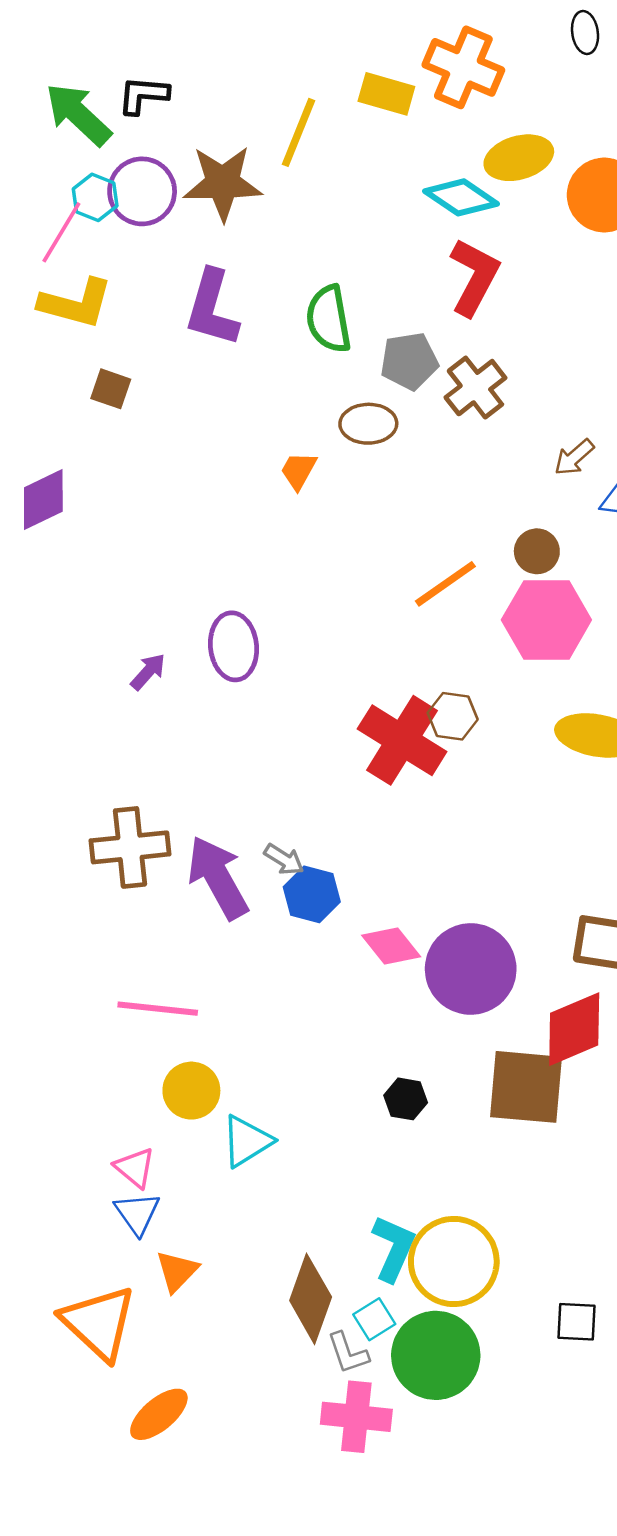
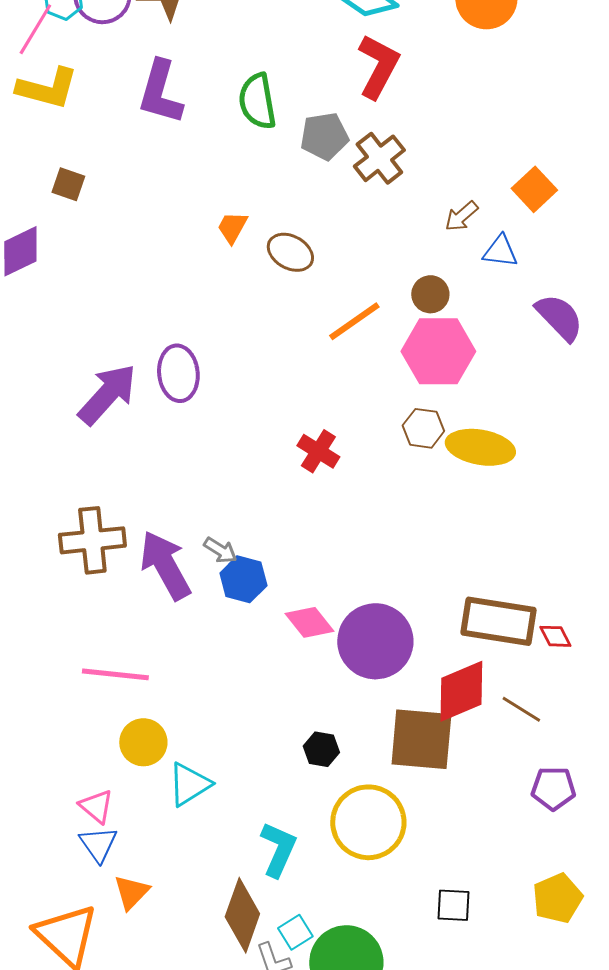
brown square: (111, 389) -> (68, 184), moved
brown ellipse: (368, 424) -> (290, 252), moved, turned 30
purple arrow: (148, 672) -> (107, 394), size x2.0
brown hexagon: (453, 716) -> (423, 428), moved
red cross: (402, 740) -> (318, 451), size x0.6
cyan L-shape: (394, 1248) -> (278, 849), moved
yellow circle: (454, 1261) -> (368, 822), moved
black square: (577, 1322) -> (453, 905), moved

